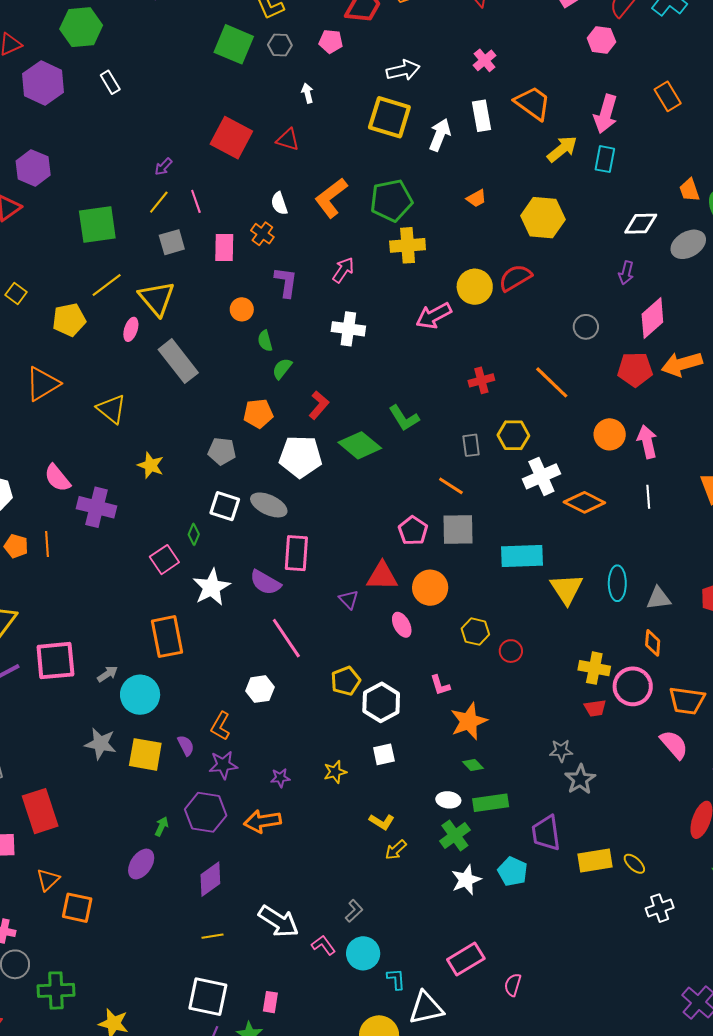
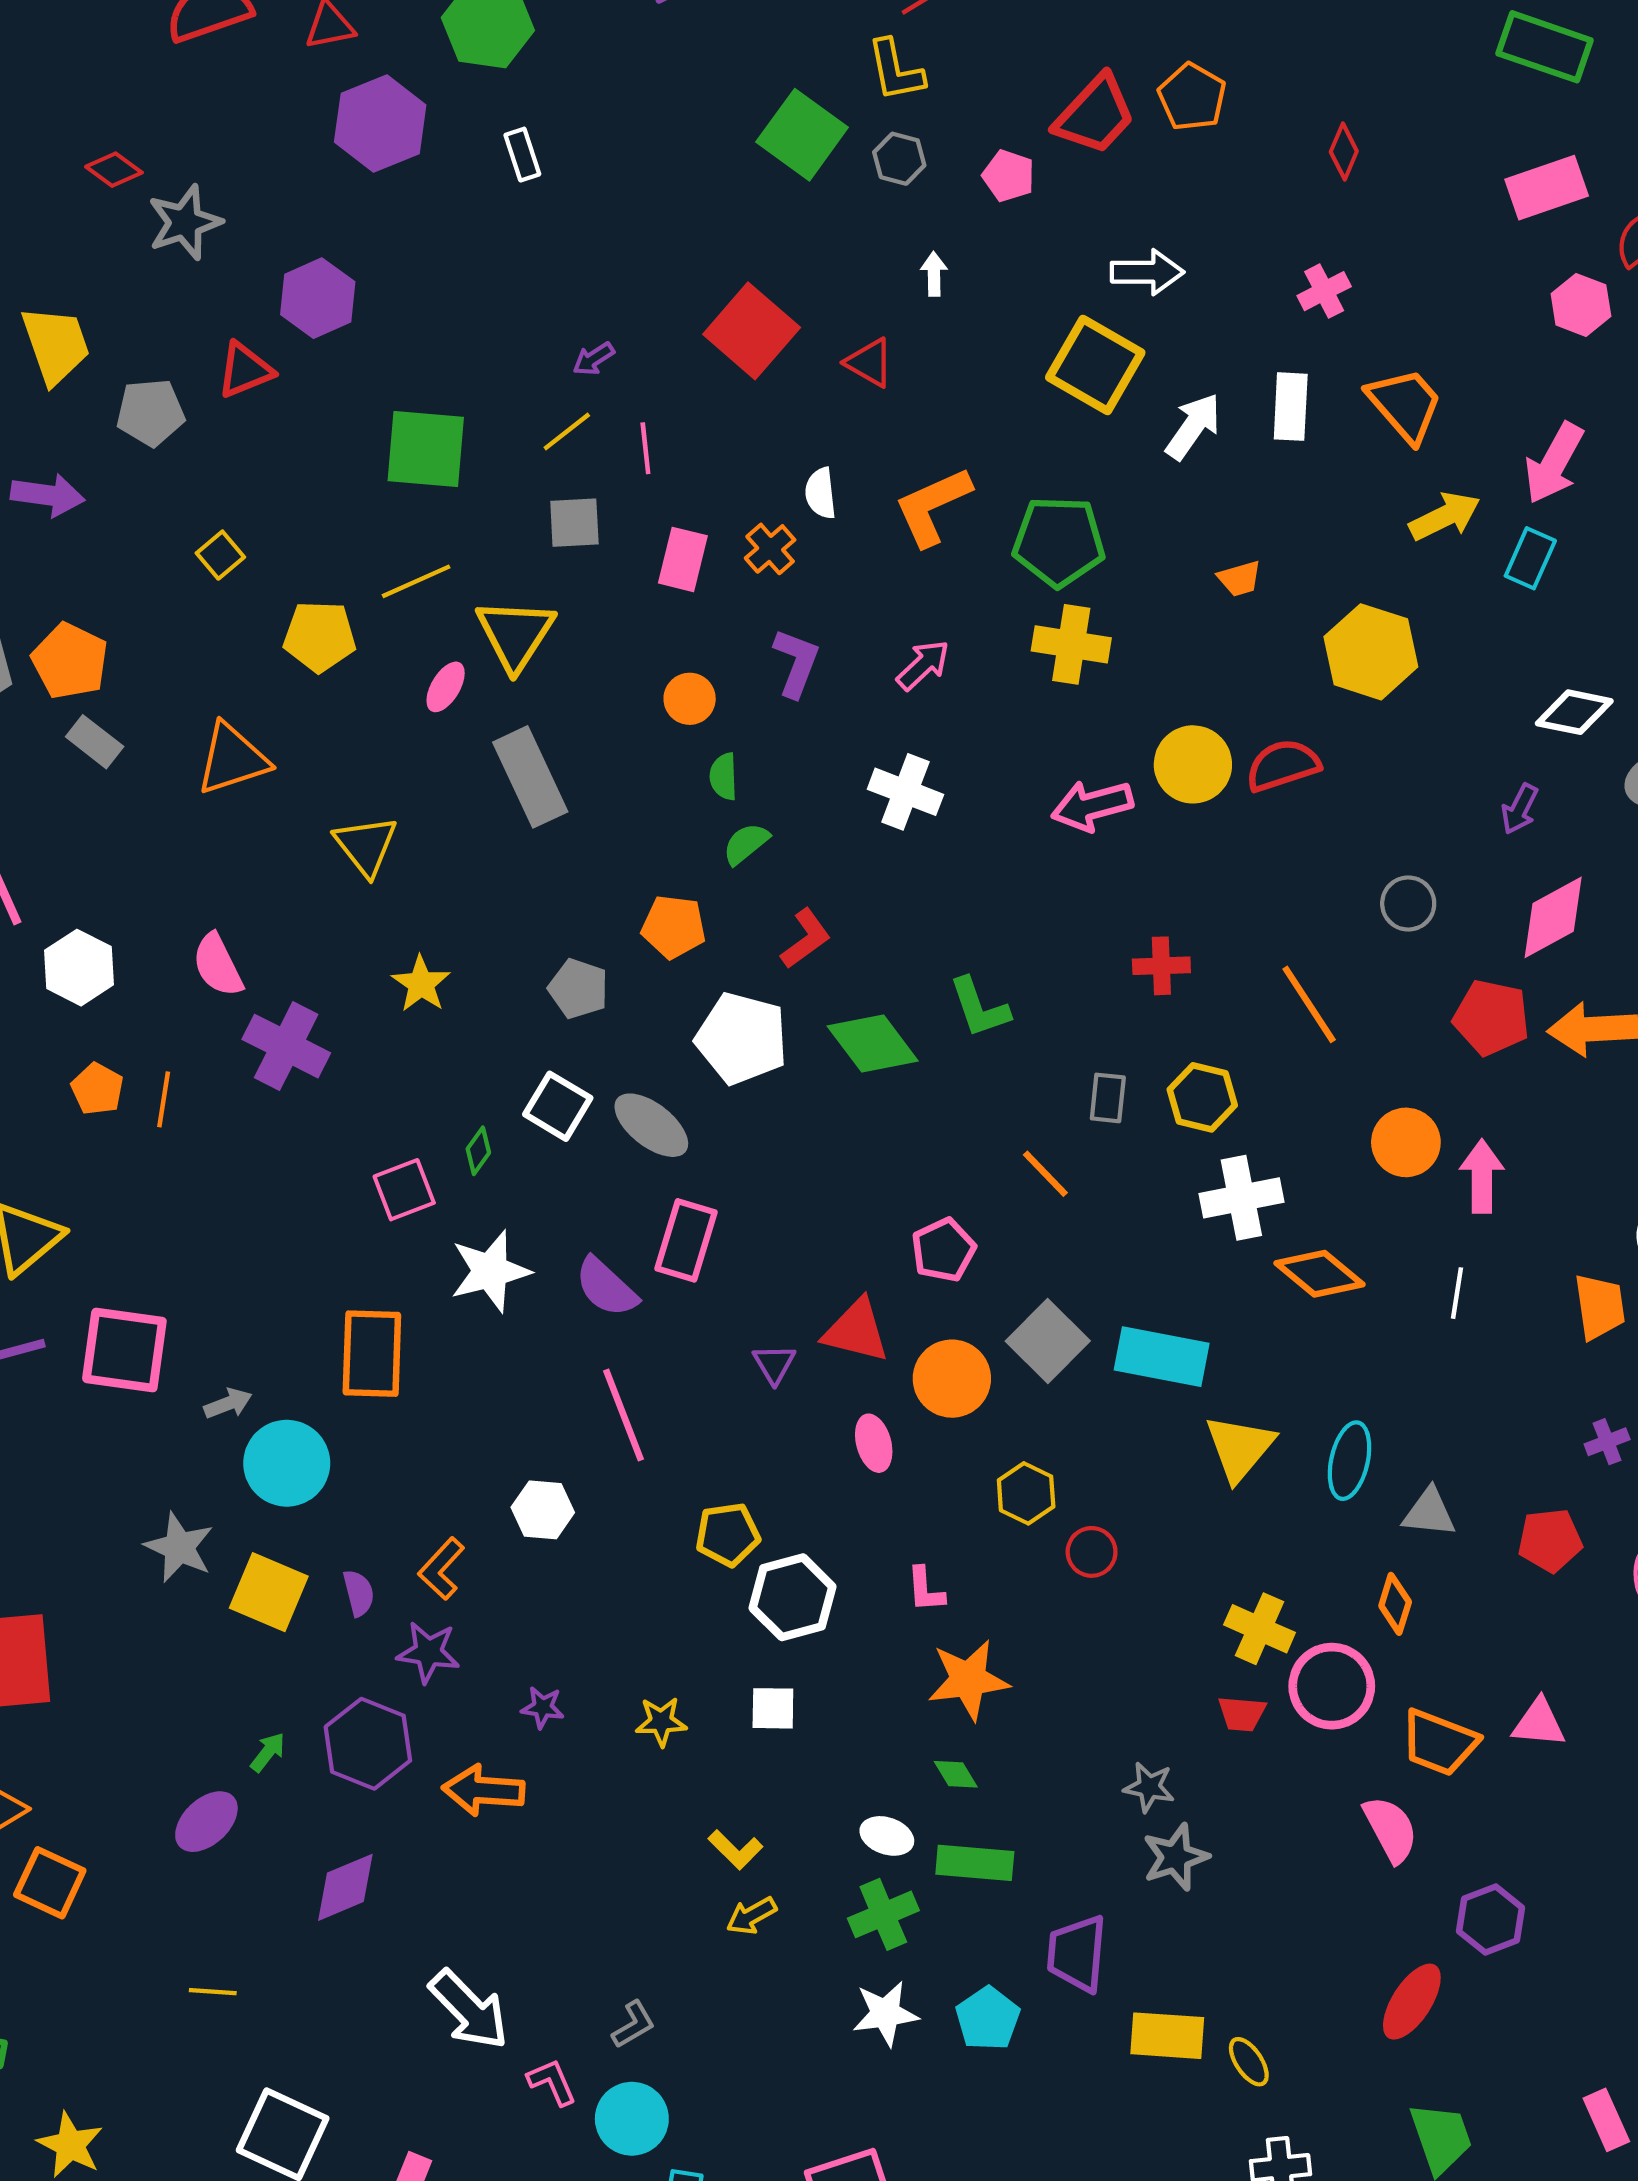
gray square: (458, 529) -> (1048, 1341), moved, turned 33
yellow line: (212, 936) -> (213, 1992), moved

